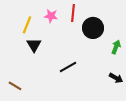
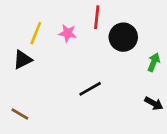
pink star: (51, 16) -> (68, 33), moved
black triangle: (34, 45) -> (23, 60), moved, turned 35

